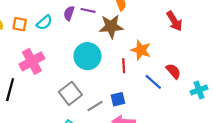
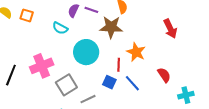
cyan semicircle: (44, 23) -> (60, 28), moved, turned 63
pink cross: (32, 61) -> (42, 66), moved
blue line: (153, 82) -> (132, 83), moved
blue square: (118, 99) -> (109, 82), moved, turned 32

